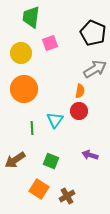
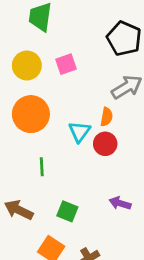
pink square: (50, 43) -> (66, 64), moved
cyan triangle: (55, 120) -> (80, 132), moved
brown arrow: (15, 160) -> (19, 210), turned 60

